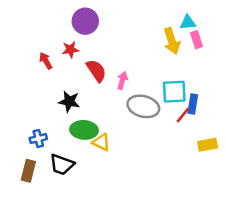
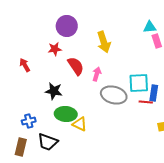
yellow arrow: (172, 41) -> (104, 42), moved
red arrow: (46, 61) -> (25, 65), moved
red line: (183, 115) -> (146, 102), turned 56

